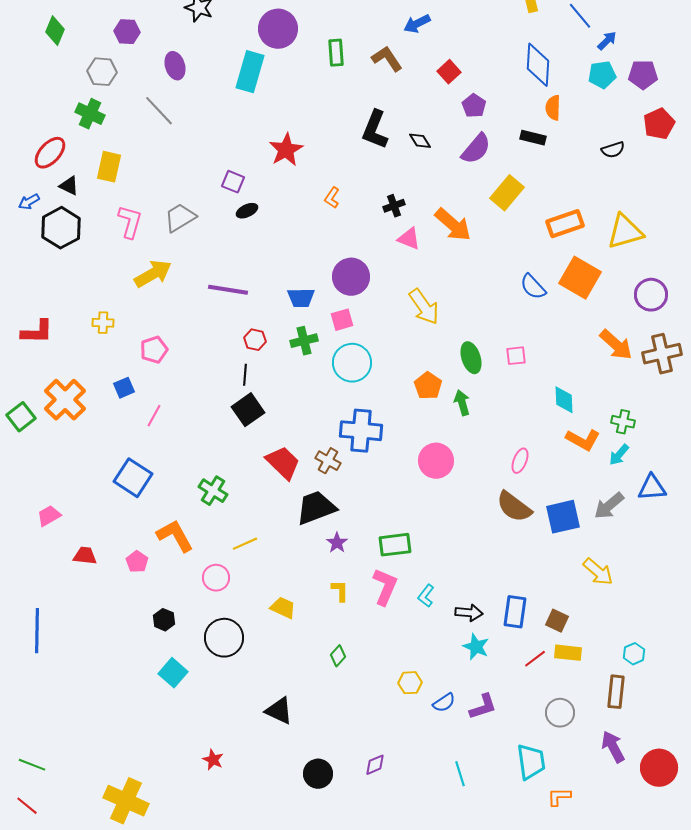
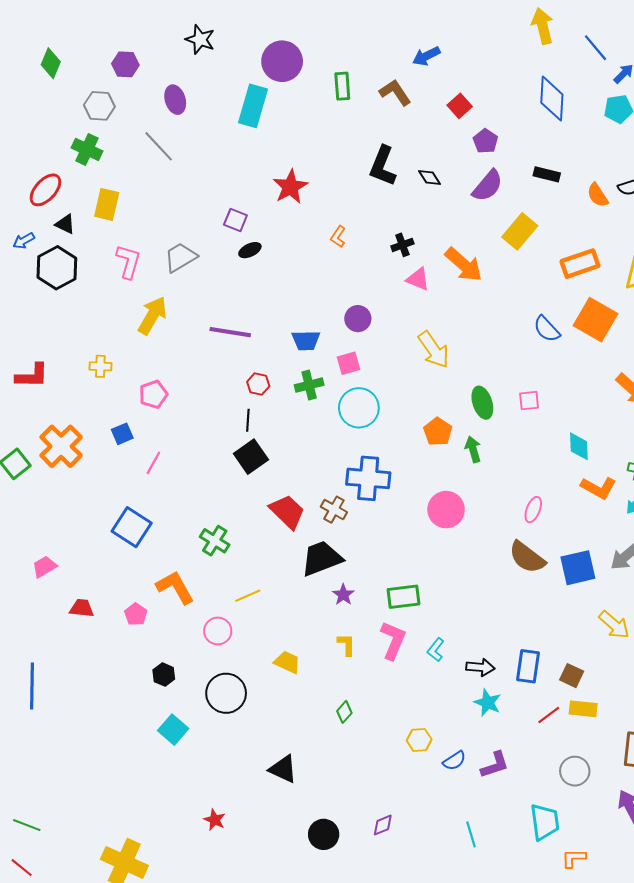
orange semicircle: (553, 108) -> (598, 195), moved, turned -35
yellow arrow: (153, 274) -> (152, 315), turned -30
purple circle: (351, 277) -> (358, 319), size x0.7

